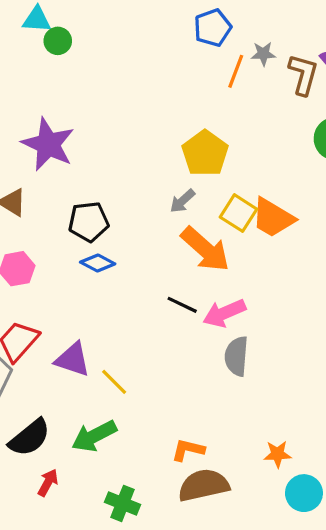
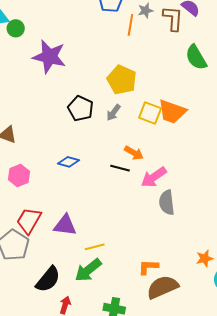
purple star: (48, 144) -> (49, 57), moved
black pentagon: (89, 222) -> (81, 108), moved, turned -30
orange arrow: (205, 249) -> (134, 153), moved, size x0.6
black line: (182, 305) -> (120, 168), moved
yellow line: (114, 382) -> (95, 247), moved, turned -48

